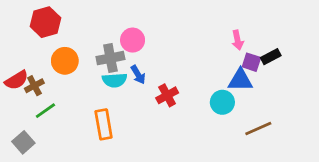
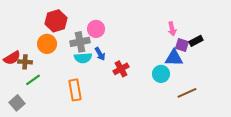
red hexagon: (45, 22) -> (56, 21), moved
brown cross: (34, 86) -> (25, 62), turned 32

